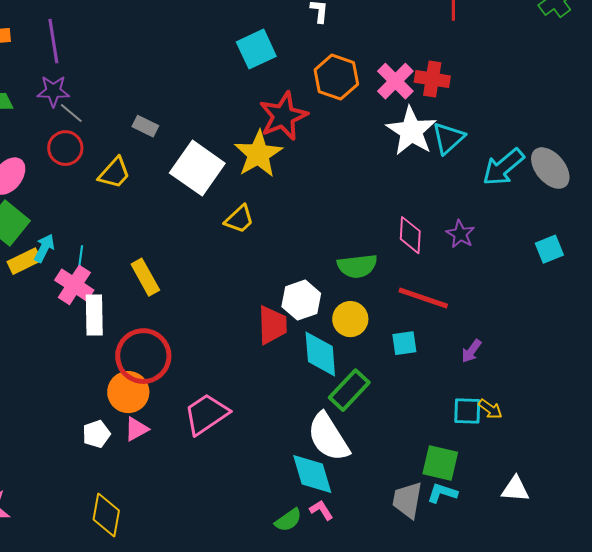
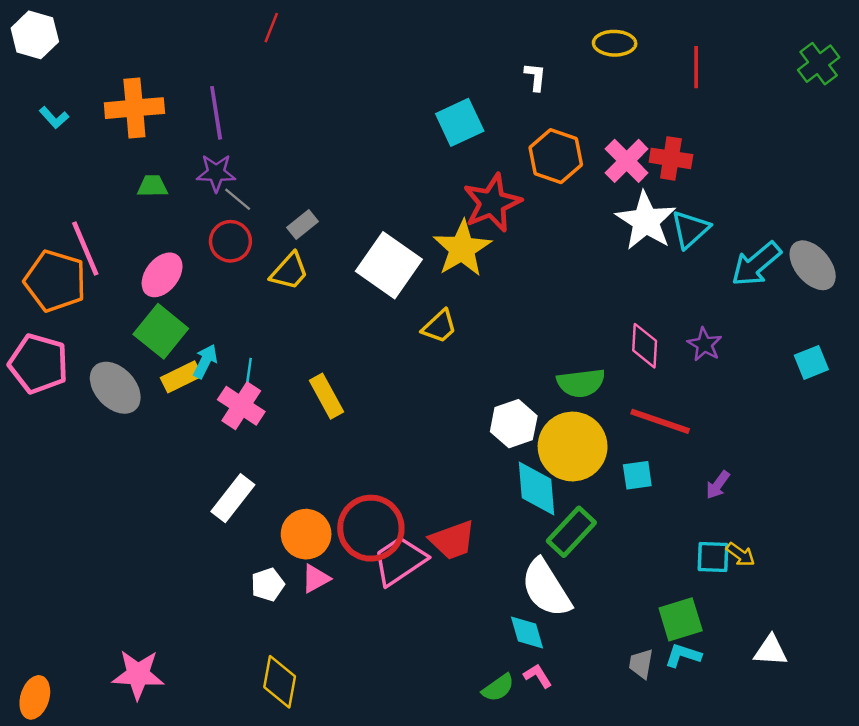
gray rectangle: (145, 126) -> (302, 224), moved, turned -65
white rectangle: (94, 315) -> (233, 498), moved, turned 39
yellow circle: (350, 319) -> (573, 447), size x1.6
red trapezoid: (272, 325) -> (453, 540), moved, turned 72
red circle: (143, 356) -> (371, 528), moved
green square: (440, 463) -> (681, 619), turned -30
cyan diamond: (312, 474) -> (527, 633), size x0.7
gray trapezoid: (407, 500) -> (641, 664), size x0.7

